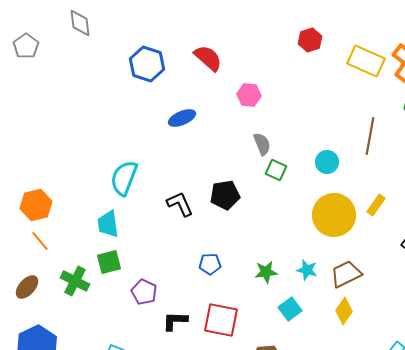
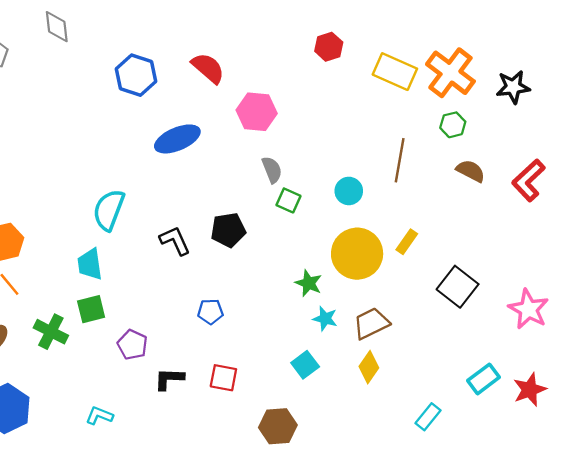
pink hexagon: (249, 95) -> (257, 112), size x1.4
blue ellipse: (182, 118) -> (177, 139), size x1.4
green star: (266, 272) -> (309, 283), moved, turned 30
red square: (221, 320) -> (223, 378), size x0.7

